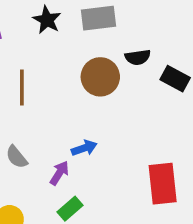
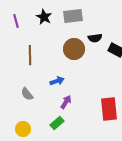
blue arrow: (84, 148) -> (57, 81), moved
purple arrow: (59, 173) -> (66, 102), moved

